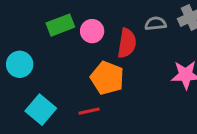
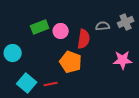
red line: (89, 111) -> (51, 84), moved

